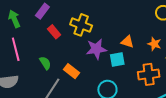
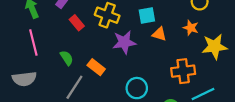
orange star: (154, 44) -> (191, 28), moved
cyan square: (117, 60) -> (147, 16), moved

